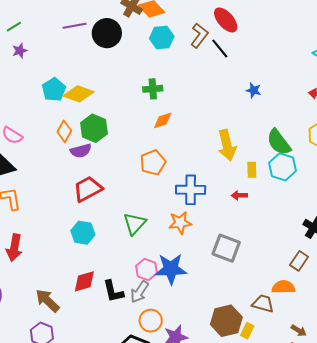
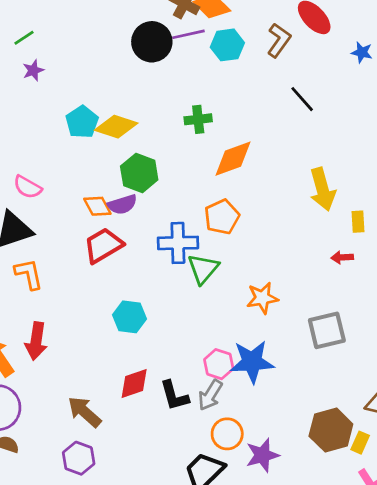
purple line: (75, 26) -> (188, 34), moved
black line: (220, 48) -> (302, 99), moved
green cross: (153, 89) -> (198, 119), moved
blue star: (253, 90) -> (362, 52), moved
orange diamond: (163, 120) -> (233, 159), size x1.5
orange diamond: (64, 131) -> (97, 206), moved, turned -55
red trapezoid: (88, 189) -> (103, 245), moved
blue cross: (191, 190) -> (178, 243), moved
green triangle: (135, 224) -> (203, 269), moved
gray square: (226, 248) -> (327, 330), turned -32

